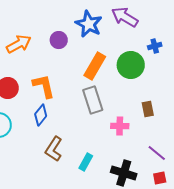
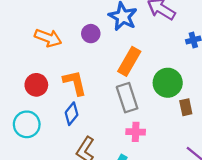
orange arrow: (19, 44) -> (48, 38), turned 50
green circle: (131, 65) -> (168, 83), moved
pink cross: (120, 126) -> (136, 132), moved

